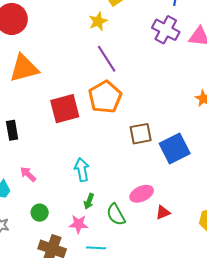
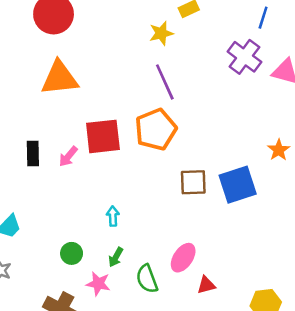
blue square: (175, 148) -> (238, 185), moved
cyan arrow: (82, 170) -> (113, 216), size x0.7
pink arrow: (28, 174) -> (68, 156), moved, turned -102
pink ellipse: (142, 194) -> (183, 258), turned -40
green circle: (40, 213) -> (72, 253), moved

